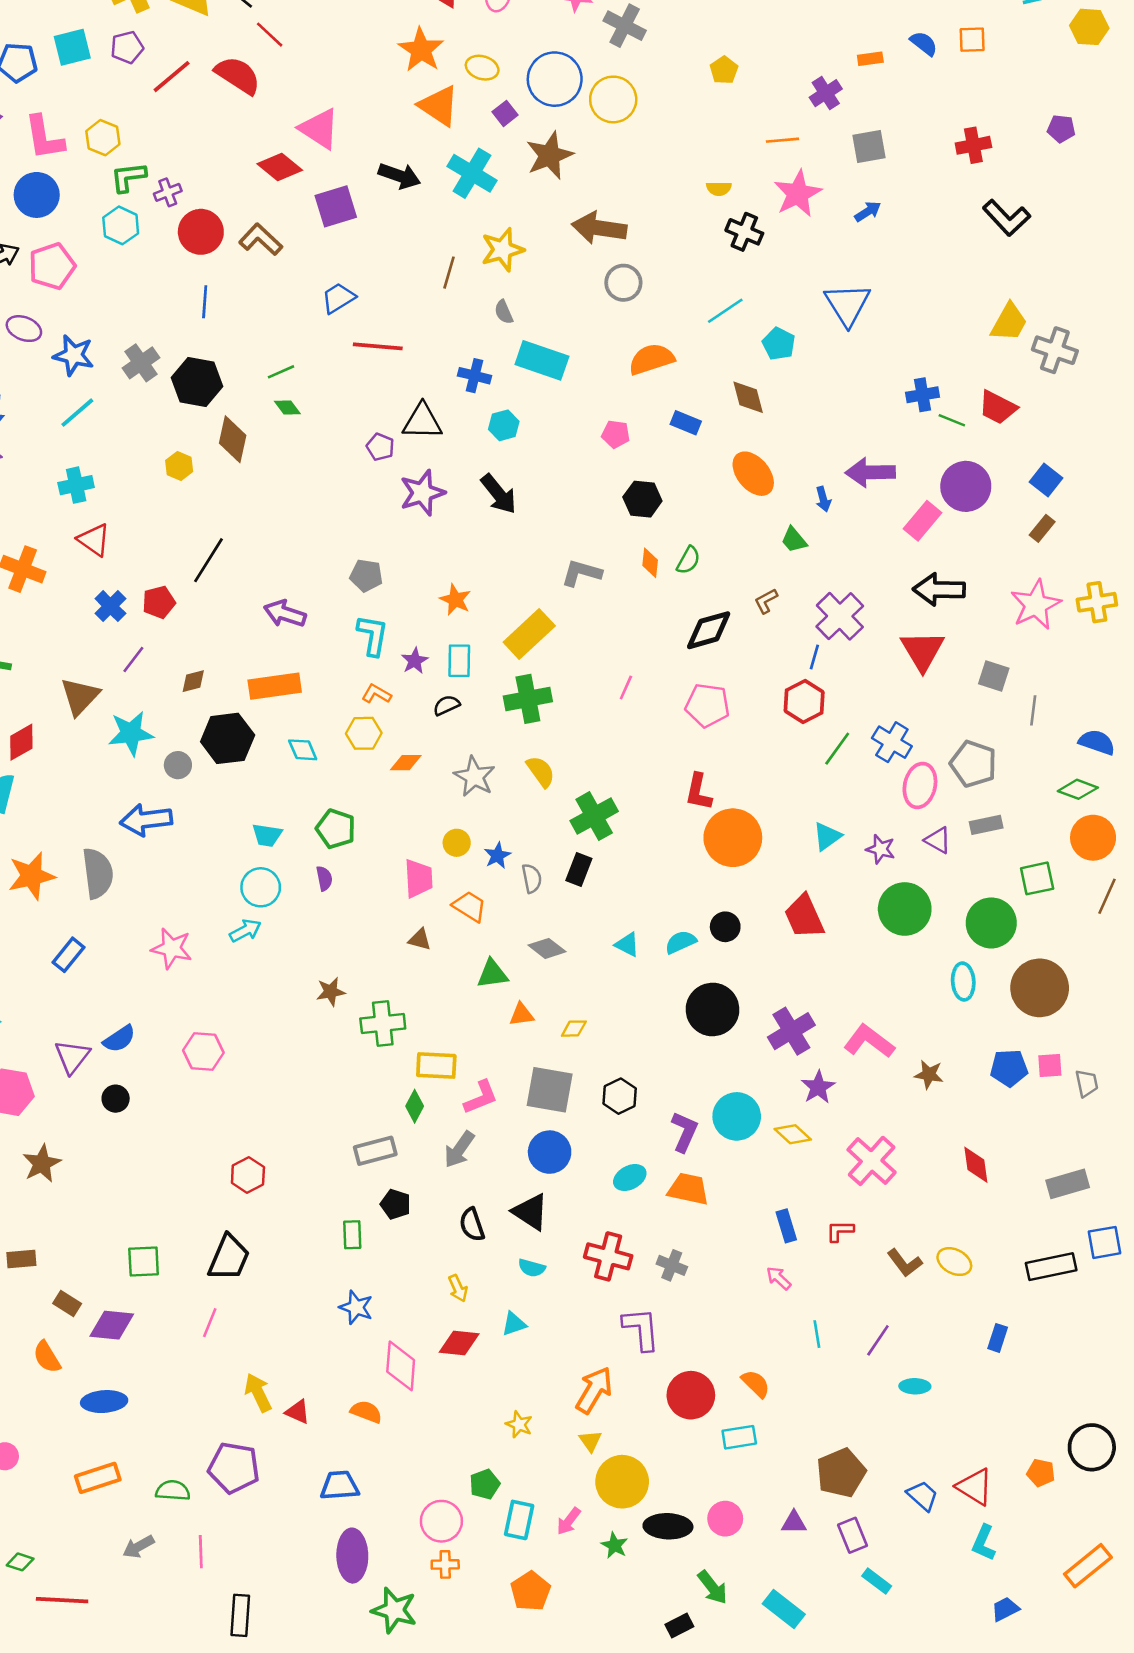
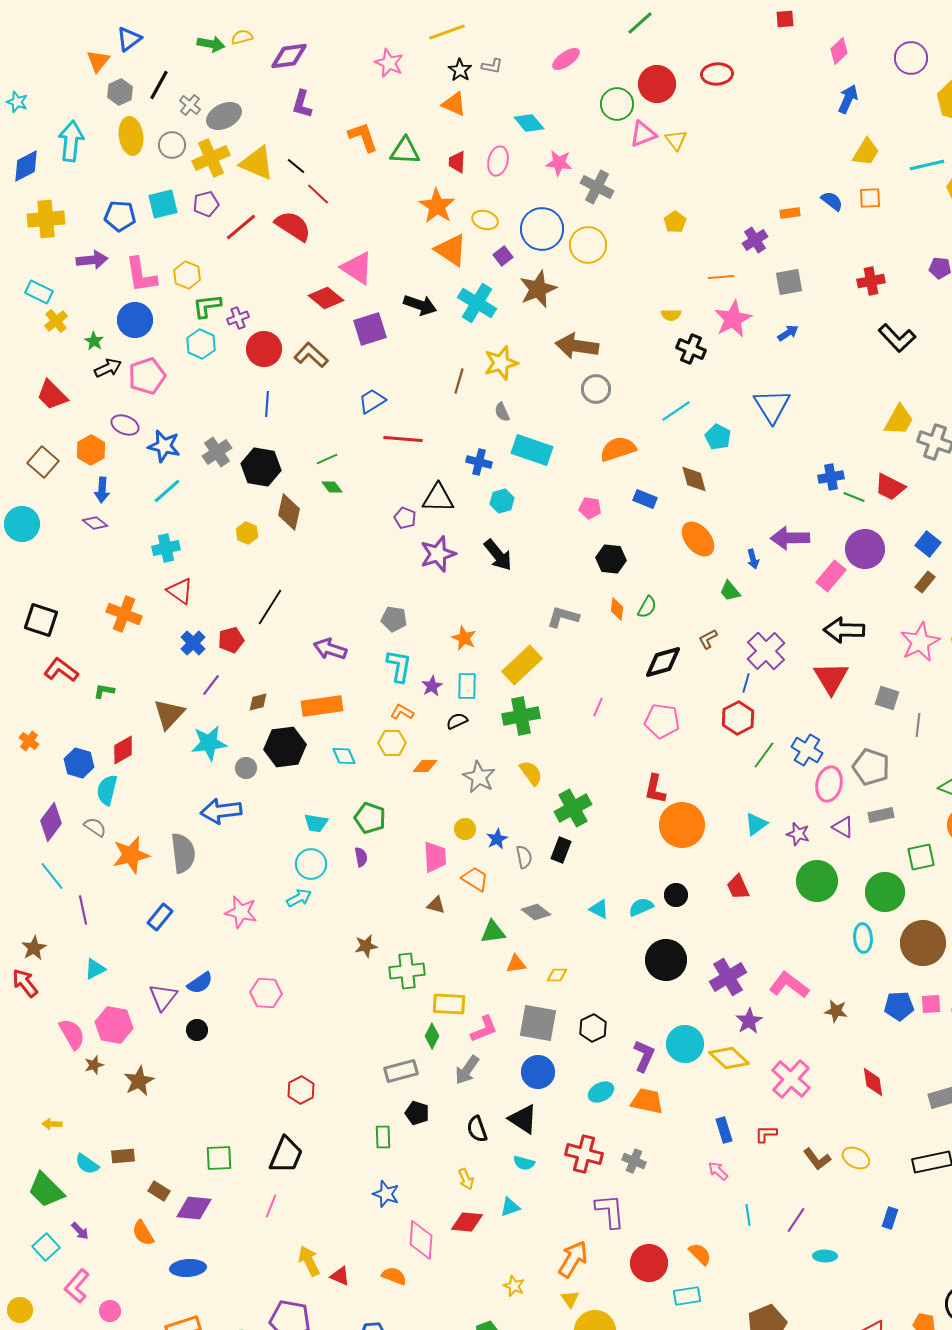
red trapezoid: (804, 917) -> (738, 887), size x0.7
yellow diamond: (793, 1134) -> (729, 1058), size x1.4

